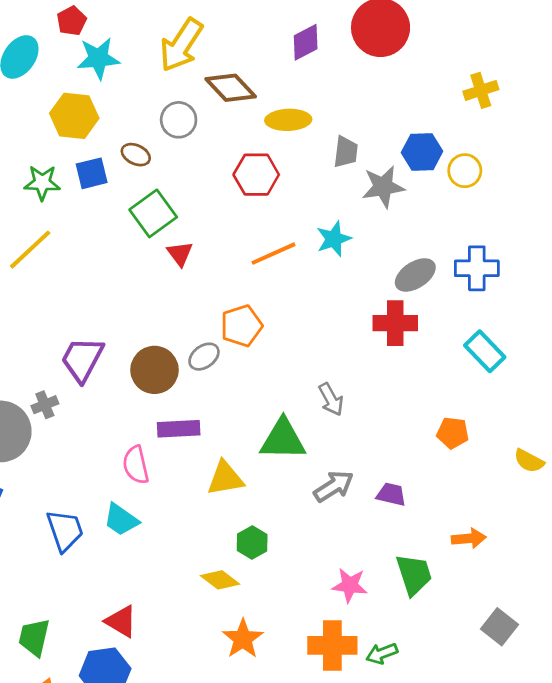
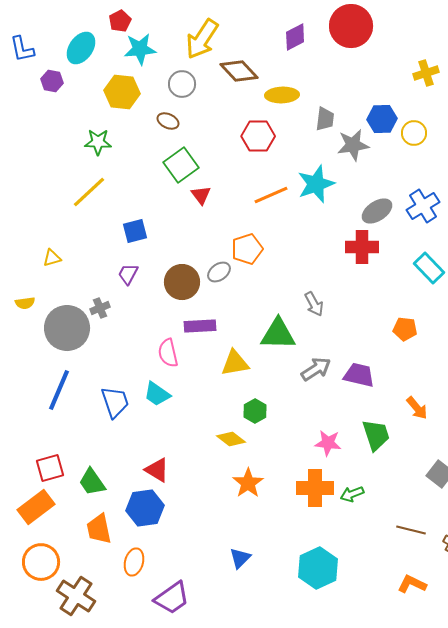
gray circle: (179, 120) -> (182, 84), moved
blue square: (92, 173) -> (135, 231), moved
cyan star: (334, 239) -> (316, 184), size x1.4
blue cross: (477, 268) -> (423, 206), turned -32
purple trapezoid: (82, 359) -> (128, 274), size x0.6
purple trapezoid: (391, 494) -> (359, 375), size x1.4
orange arrow: (469, 538) -> (417, 408), turned 55
green trapezoid: (34, 637) -> (92, 482), turned -48

